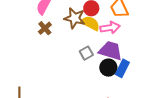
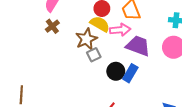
brown star: (75, 18) -> (86, 39), moved, turned 30
purple trapezoid: (111, 51) -> (138, 46), moved

